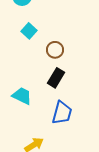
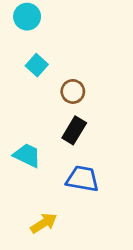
blue trapezoid: (62, 113) -> (83, 179), turned -95

